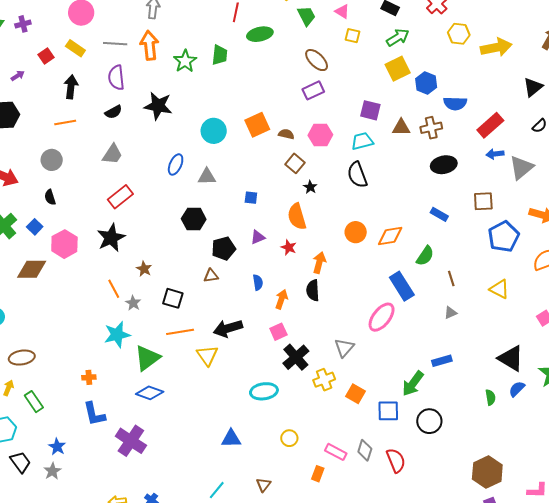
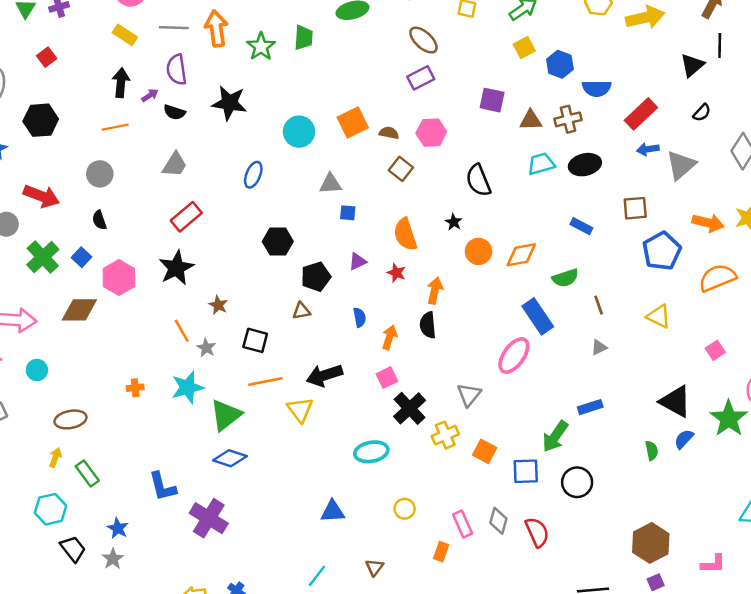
red square: (46, 56) -> (47, 57), moved
yellow square: (398, 69) -> (524, 47), size x0.7
purple arrow: (18, 76) -> (150, 95), moved
black semicircle: (113, 112) -> (174, 112), turned 48
cyan trapezoid: (362, 141) -> (541, 164), moved
gray triangle: (207, 177) -> (330, 184), moved
black star: (310, 187) -> (454, 222), moved
green semicircle: (425, 256) -> (565, 278), turned 40
orange cross: (89, 377) -> (135, 388), moved
pink rectangle: (336, 452) -> (463, 524), turned 40

